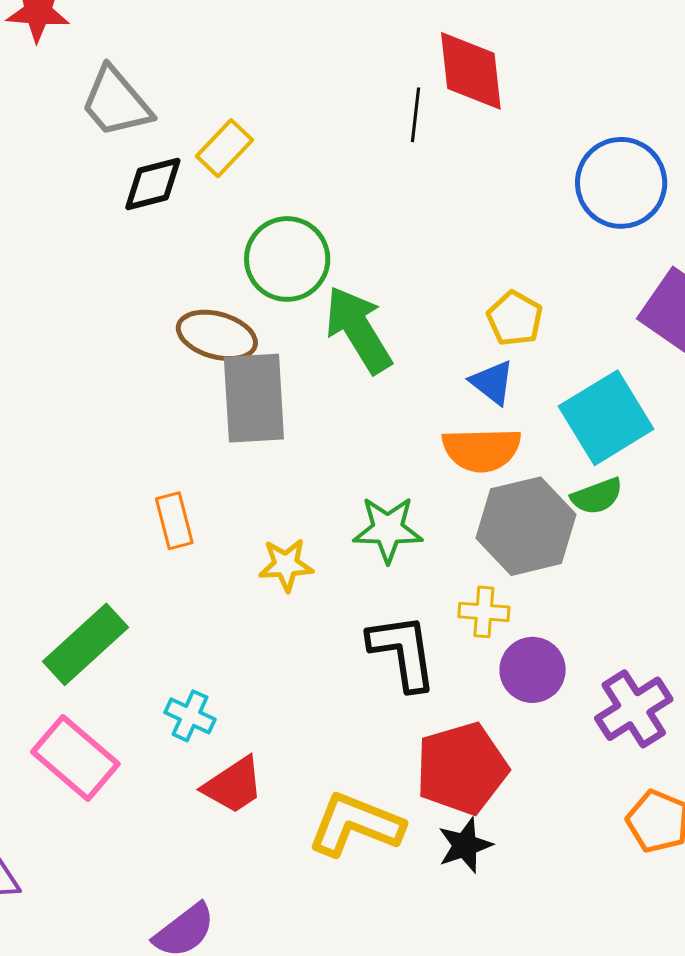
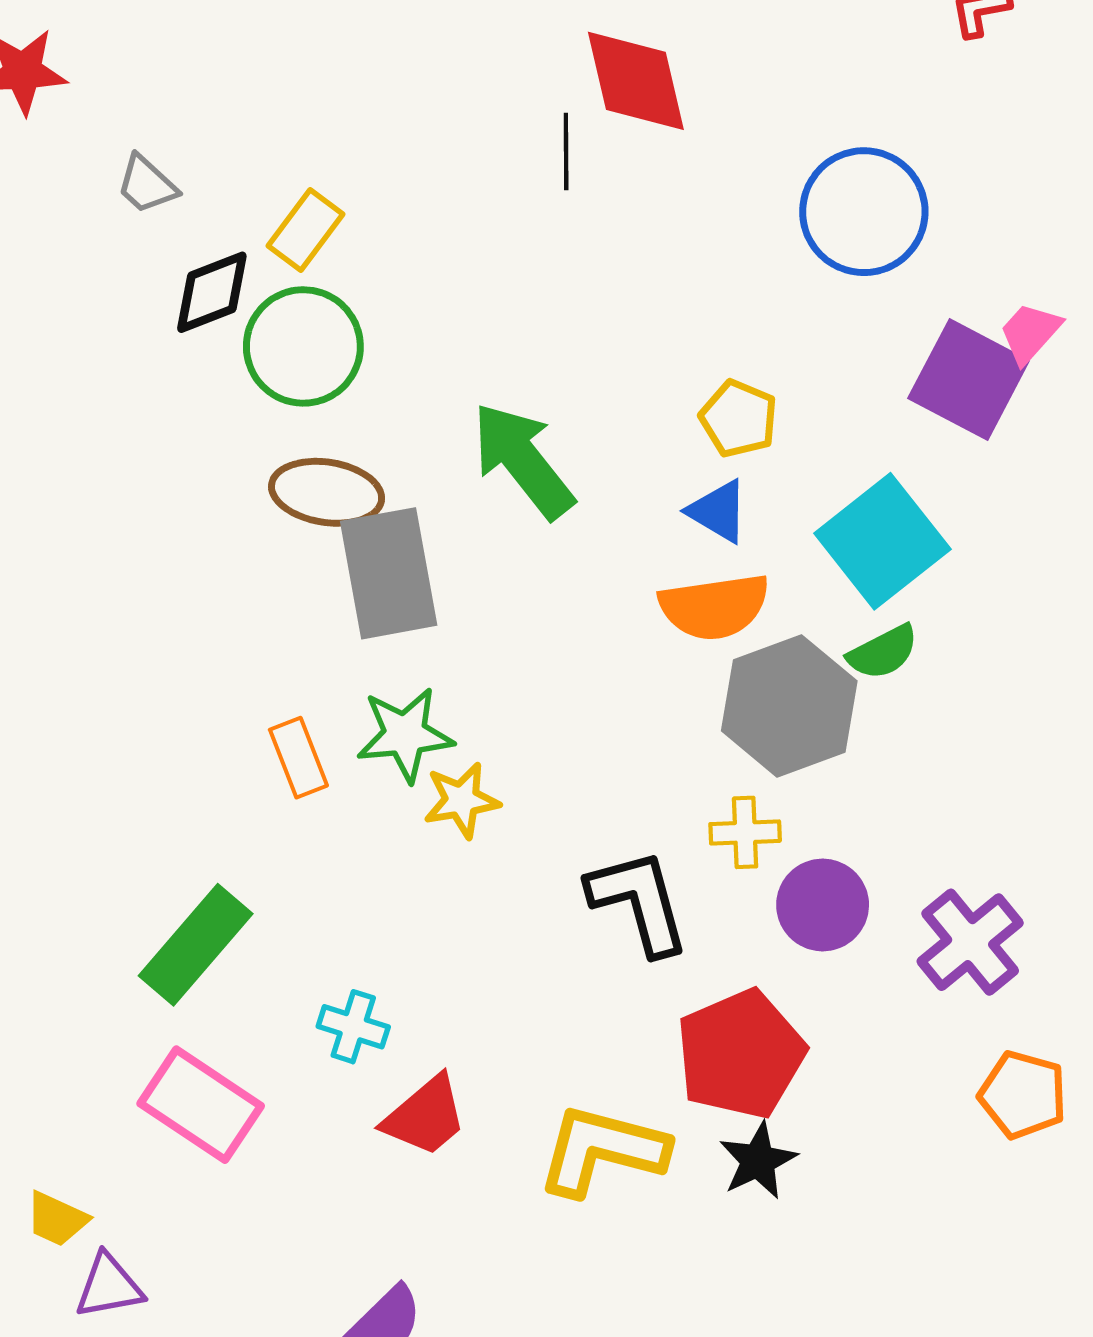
gray trapezoid: (116, 102) -> (147, 185), size x0.6
green circle: (287, 259) -> (303, 346), moved
green star: (388, 529) -> (405, 735), moved

